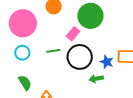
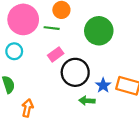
pink rectangle: (73, 34) -> (56, 54), moved
green line: (53, 51) -> (52, 28), moved

